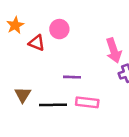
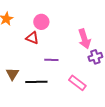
red triangle: (37, 43) -> (32, 38), moved
pink rectangle: (87, 102) -> (77, 83), moved, turned 30

